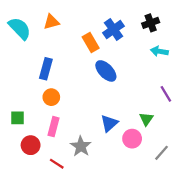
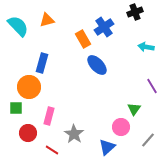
black cross: (151, 23) -> (135, 12), moved
orange circle: (51, 97) -> (29, 87), moved, size x1.5
blue triangle: (109, 123) -> (107, 147), moved

